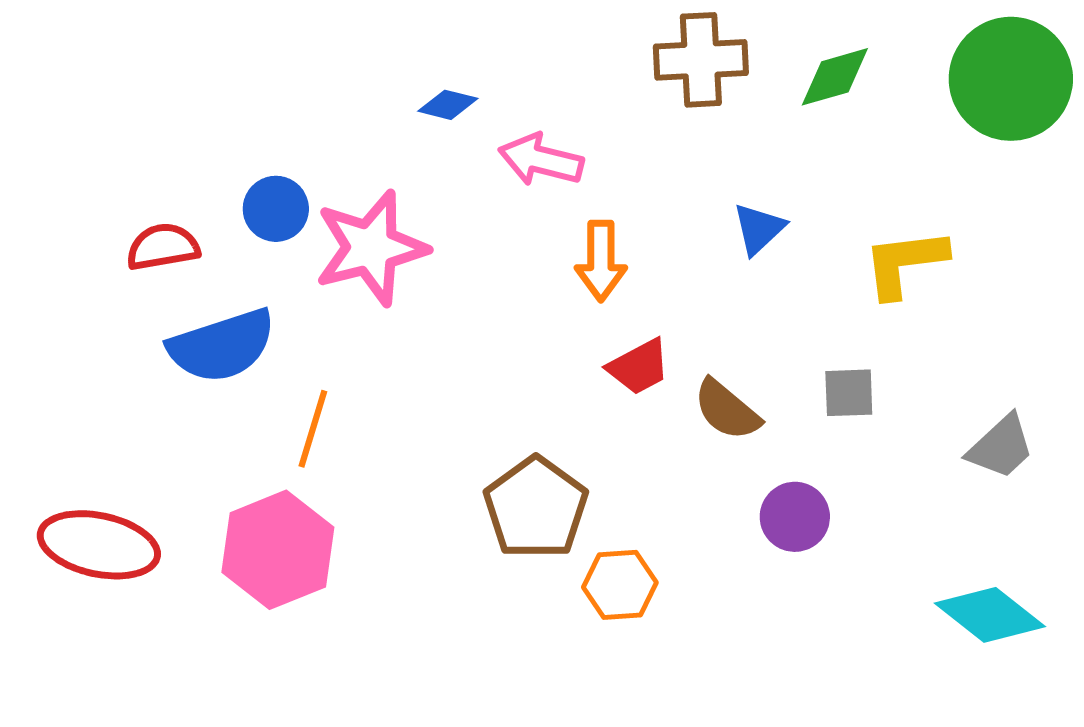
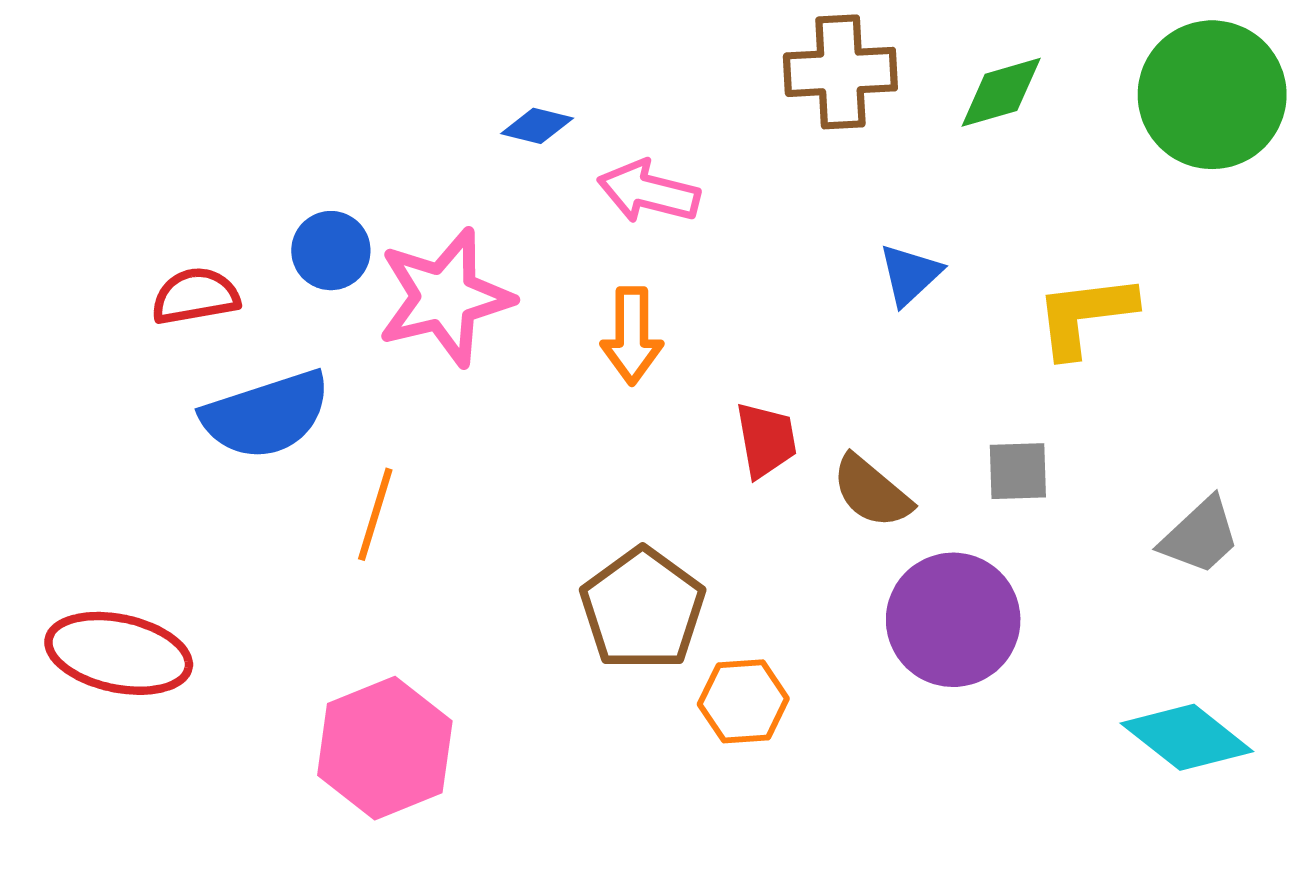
orange arrow: (601, 261) -> (632, 336), moved
red trapezoid: (639, 367) -> (766, 440), turned -72
purple circle: (795, 517) -> (953, 620), size x1.6
pink hexagon: (278, 550) -> (385, 748), moved

